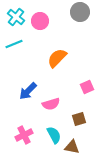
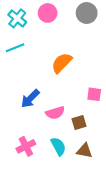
pink circle: (40, 21) -> (48, 13), moved
pink square: (87, 87) -> (94, 94), turned 32
brown square: (79, 119) -> (79, 122), moved
brown triangle: (72, 147) -> (84, 151), moved

